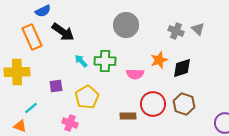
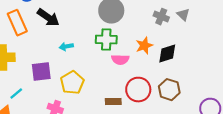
cyan arrow: (81, 61) -> (66, 47), turned -56
green cross: (105, 61) -> (106, 40), moved
purple square: (56, 86) -> (41, 72), size x1.5

